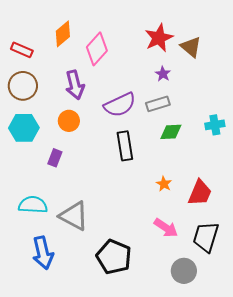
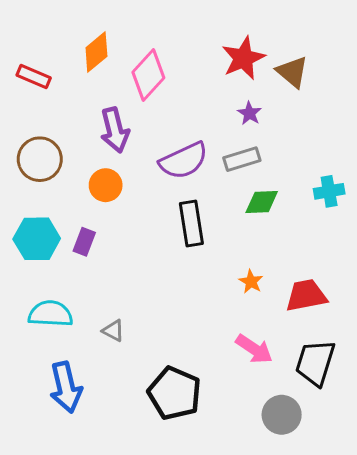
brown circle: (23, 86) -> (40, 159), moved
cyan hexagon: (24, 128) -> (37, 239), moved
red trapezoid: (200, 193) -> (306, 295), turned -124
gray triangle: (74, 216) -> (113, 331), size x0.5

